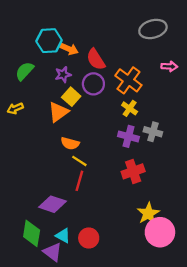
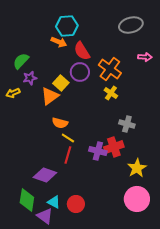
cyan hexagon: (49, 41) -> (67, 26), moved
purple star: (63, 75) -> (30, 78), moved
gray cross: (153, 132) -> (127, 124), moved
purple cross: (128, 136) -> (98, 151), moved
yellow star: (148, 213) -> (137, 168), moved

